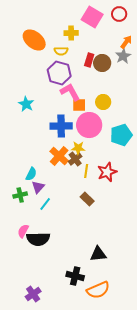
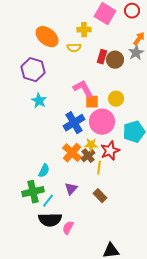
purple hexagon: (59, 73) -> (33, 70), moved
blue cross: (61, 126) -> (74, 123), turned -30
red star: (107, 172) -> (110, 151), moved
purple triangle: (38, 187) -> (71, 189), moved
green cross: (20, 195) -> (33, 192), size x1.5
cyan line: (45, 204) -> (48, 201), moved
pink semicircle: (23, 231) -> (68, 228), moved
black semicircle: (38, 239) -> (50, 220), moved

